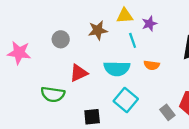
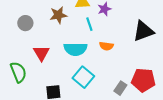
red triangle: (79, 73) -> (41, 53), turned -36
green semicircle: (53, 94) -> (18, 72), turned -120
gray rectangle: (167, 112) -> (120, 88), turned 72

